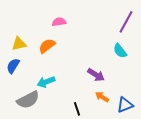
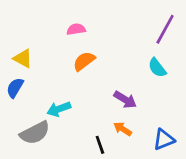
yellow triangle: (19, 44) -> (23, 58), turned 42
orange semicircle: (47, 46) -> (84, 61), moved
orange arrow: (102, 97) -> (123, 129), moved

